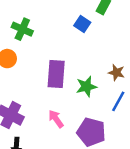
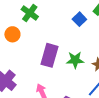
green star: (86, 87) -> (75, 60), moved

